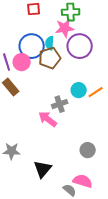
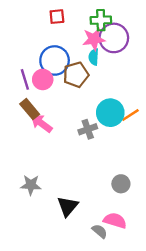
cyan semicircle: (50, 43) -> (94, 57), moved
purple circle: (80, 46) -> (114, 38), moved
cyan circle: (79, 90) -> (110, 113), size x1.5
pink arrow: (48, 119) -> (41, 123), moved

